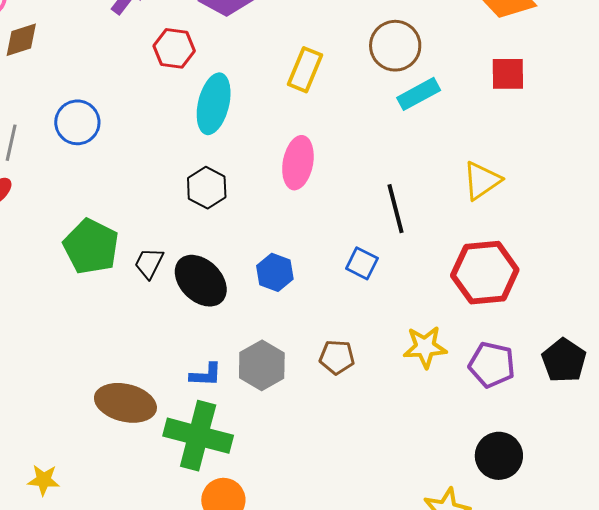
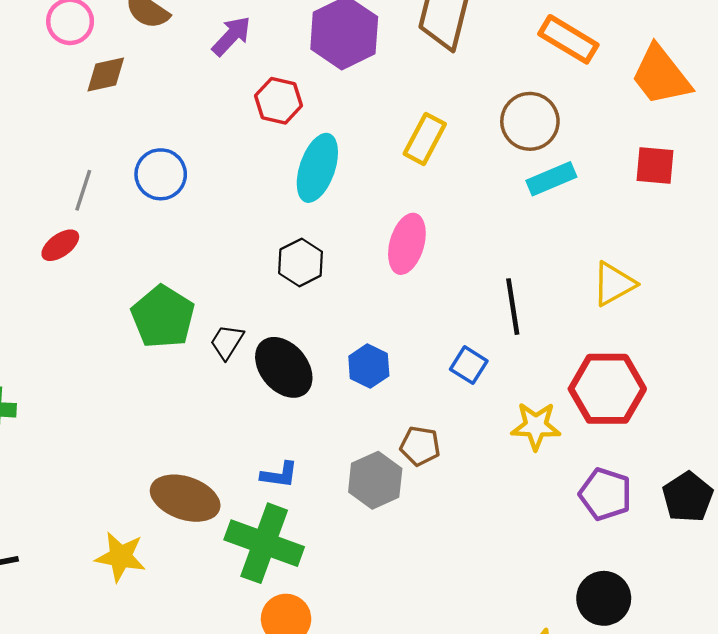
yellow star: (425, 347) -> (536, 426), moved
brown pentagon: (337, 357) -> (420, 446), moved
gray hexagon: (262, 365) -> (375, 480), moved
yellow star: (44, 480) -> (120, 557), moved, size x1.4

